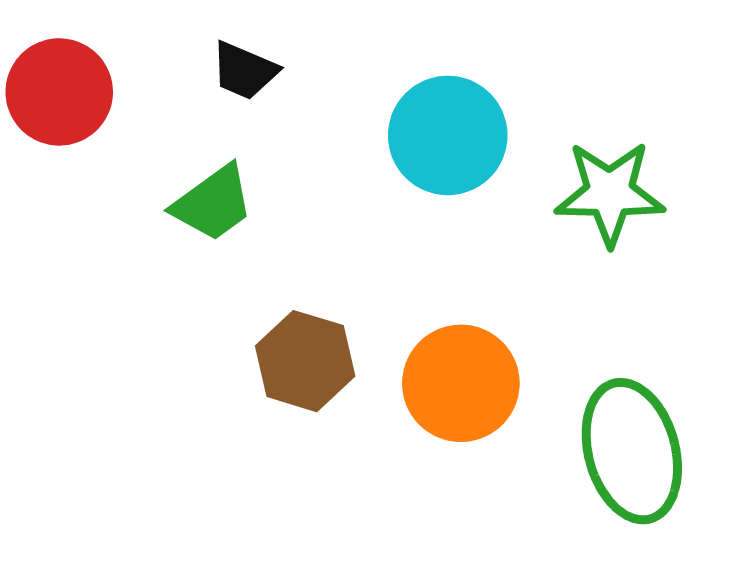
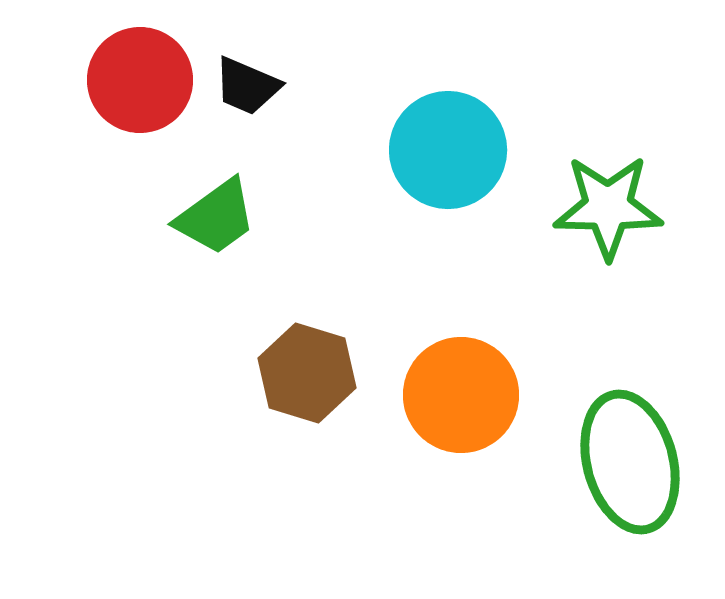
red circle: (59, 92) -> (140, 80), moved

